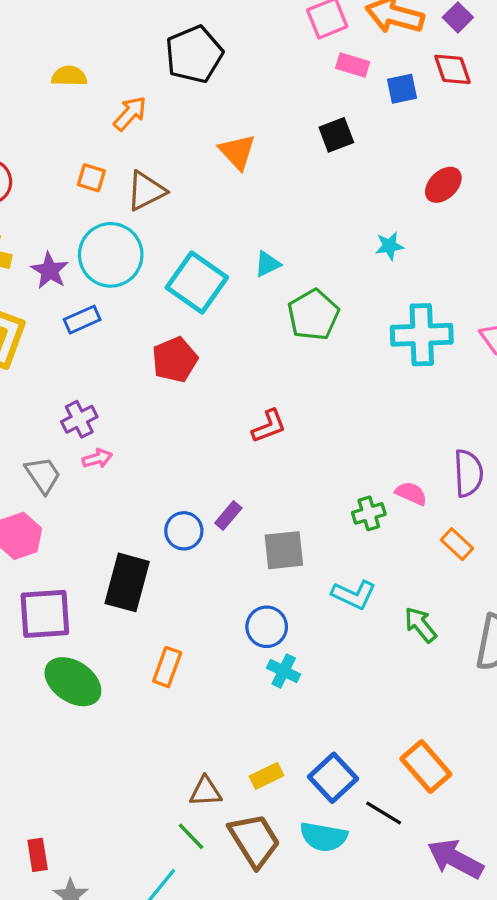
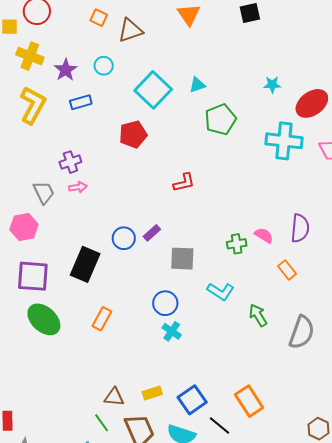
red ellipse: (443, 185) -> (312, 103), moved, size x1.4
cyan circle: (111, 255) -> (104, 66), size x0.5

